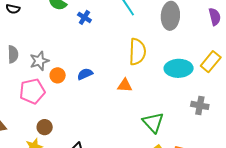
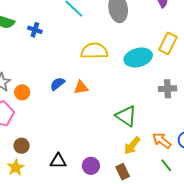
yellow semicircle: (137, 52) -> (94, 51), turned -80
blue semicircle: (85, 74) -> (57, 84), moved
orange triangle: (125, 85) -> (81, 87), moved

